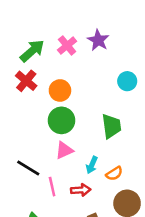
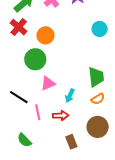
green circle: (61, 120) -> (35, 59), moved
green trapezoid: (111, 126) -> (96, 77), moved
orange semicircle: (114, 174) -> (98, 99), moved

